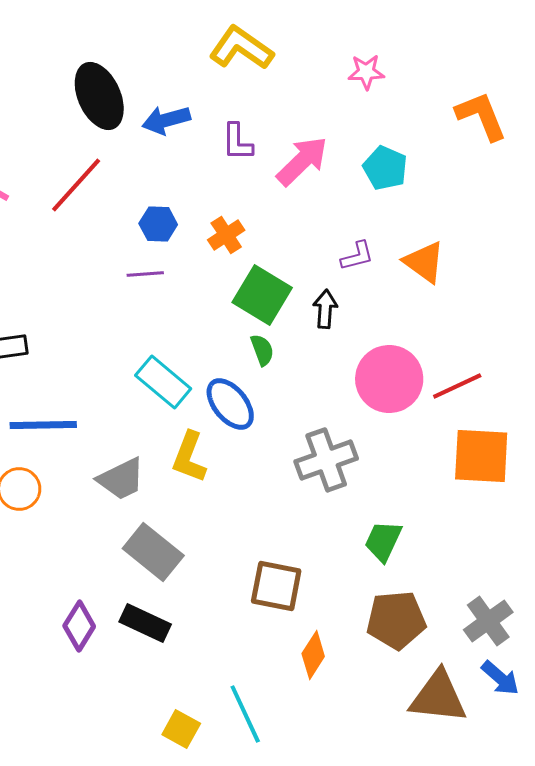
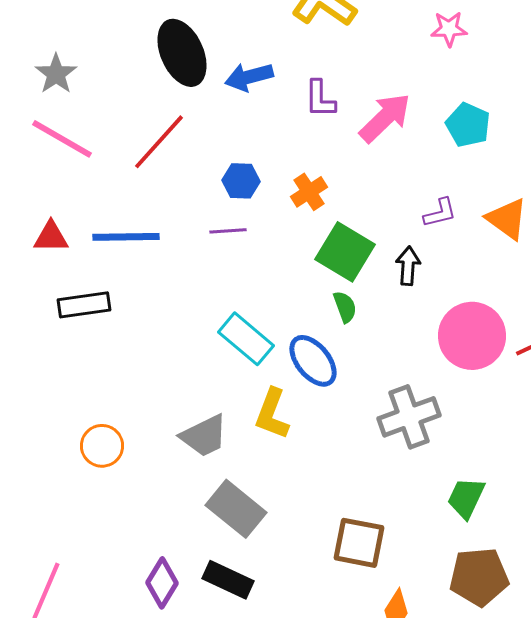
blue line: (43, 425) -> (126, 237), moved

